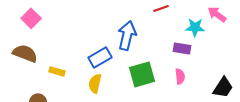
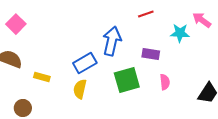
purple rectangle: (182, 48) -> (151, 54), moved

